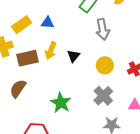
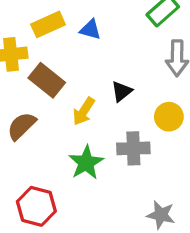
yellow arrow: (51, 51) -> (84, 111), moved
brown rectangle: (27, 58) -> (47, 80), turned 40
gray cross: (103, 96) -> (133, 148), moved, turned 30

